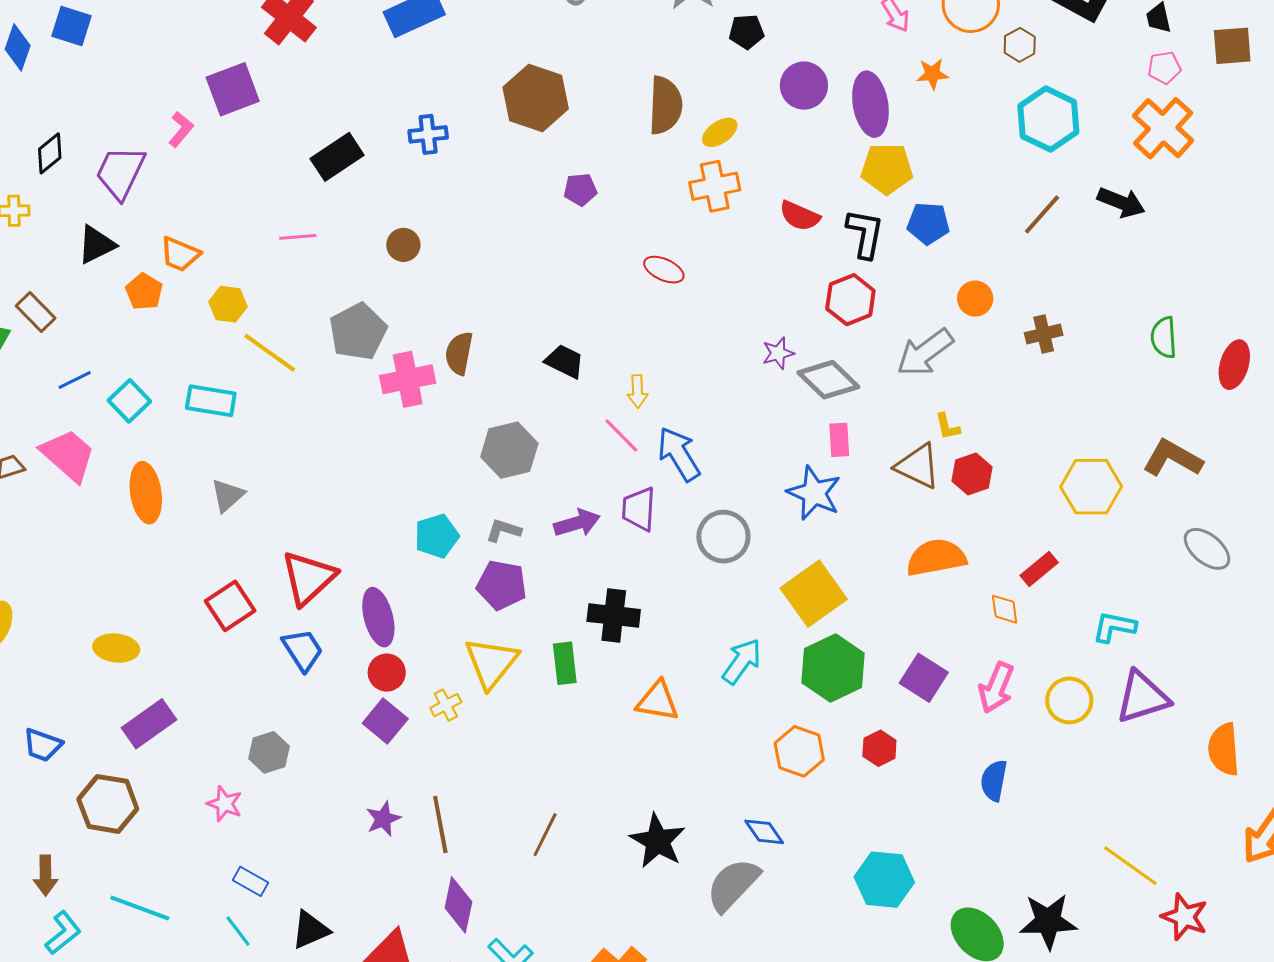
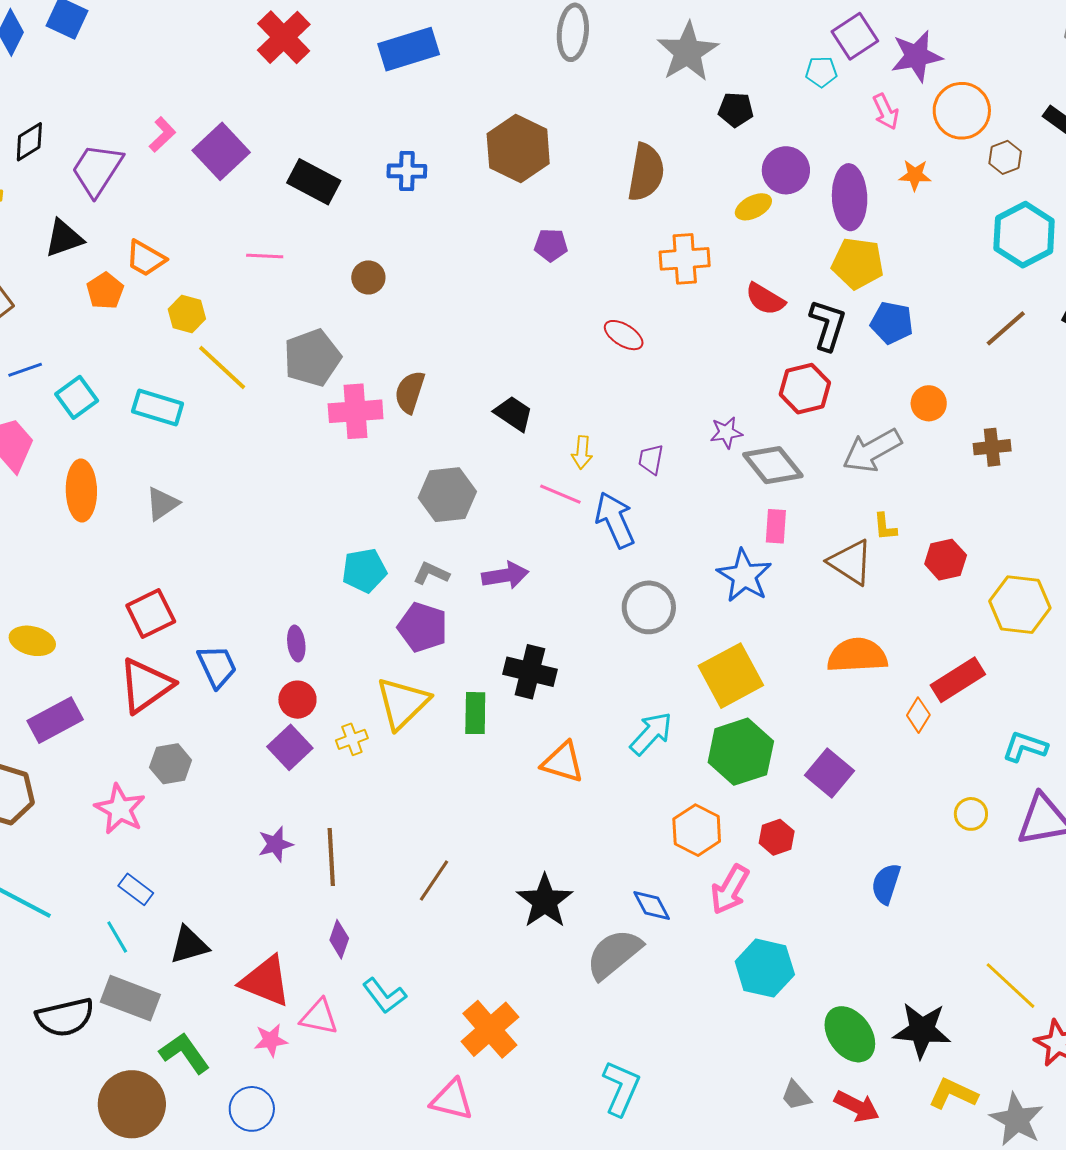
purple square: (233, 89) -> (221, 151), moved, turned -30
yellow ellipse: (720, 132) -> (753, 207), moved
black rectangle: (337, 157) -> (314, 182), turned 54
pink line: (621, 435) -> (560, 494), turned -30
red hexagon: (972, 474) -> (946, 560), moved
purple trapezoid: (639, 509) -> (651, 459), moved, size x0.7
red rectangle: (1039, 569) -> (958, 680), size x1.4
red triangle: (308, 578) -> (146, 685), moved
orange diamond: (1005, 609) -> (918, 715), turned 32
purple ellipse: (378, 617) -> (296, 644), size x0.6
pink arrow: (996, 688) -> (730, 890), moved
yellow circle: (1069, 700) -> (971, 814), size x0.7
pink star: (225, 804) -> (120, 809), size x1.4
purple diamond: (458, 905) -> (339, 939), size x0.7

